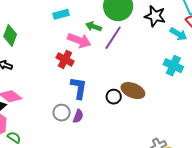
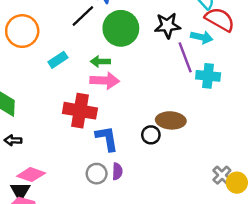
purple line: (113, 38) -> (185, 57), moved, turned -35
pink arrow: (79, 40) -> (105, 81), moved
red cross: (65, 59) -> (80, 111), size x1.5

